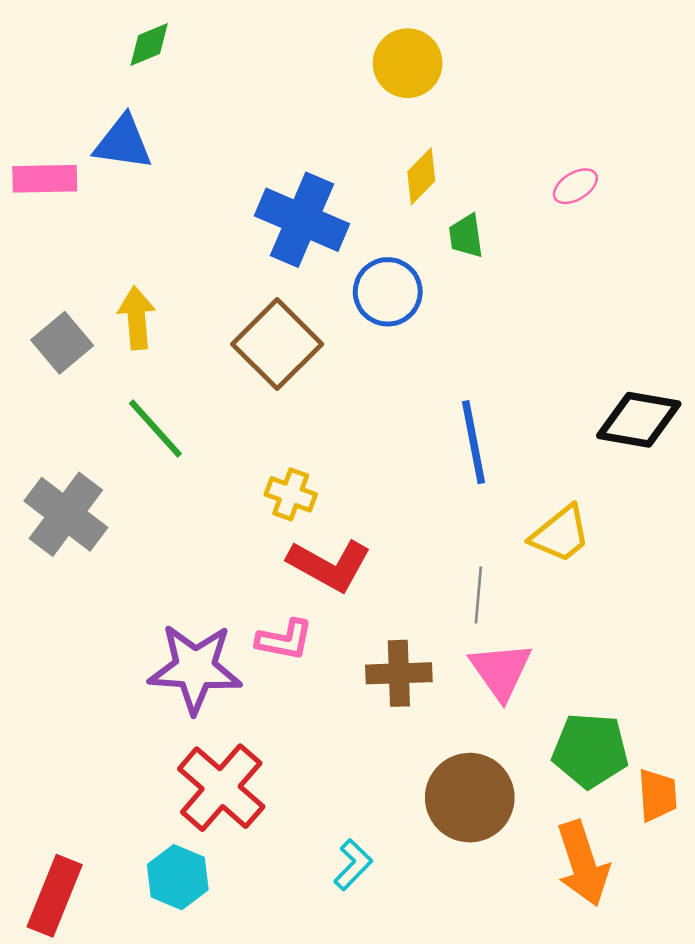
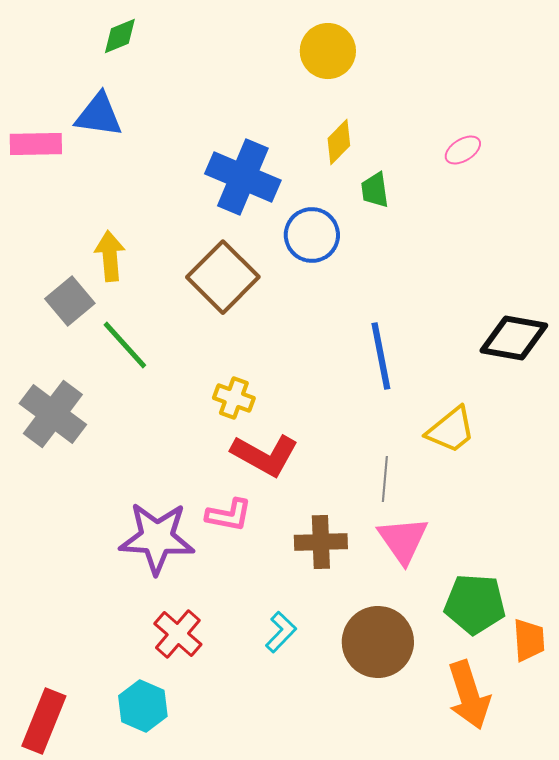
gray square: (62, 343) -> (70, 301), moved
red cross: (221, 788) -> (178, 634), size x0.7
cyan L-shape: (353, 865) -> (281, 632), moved

